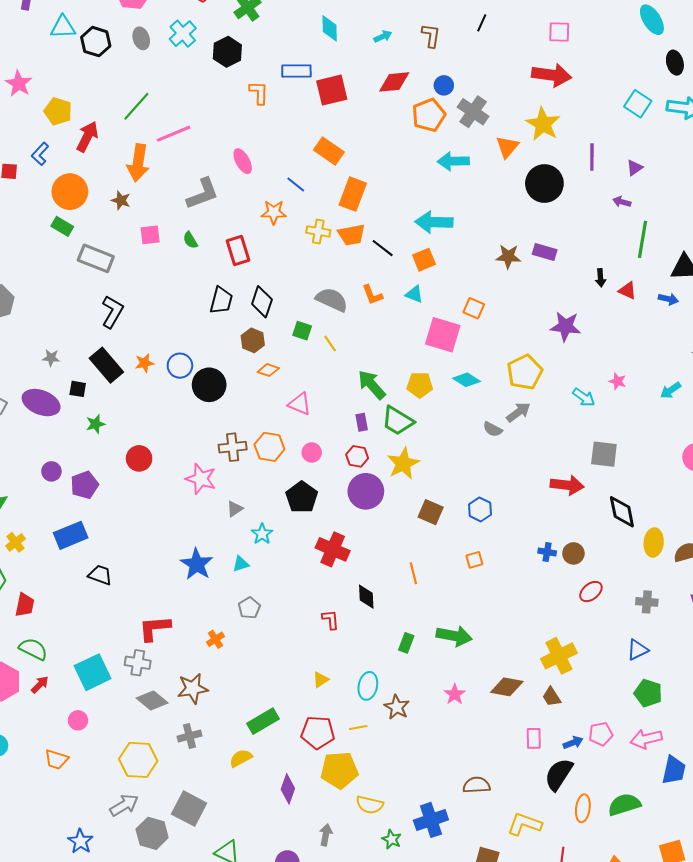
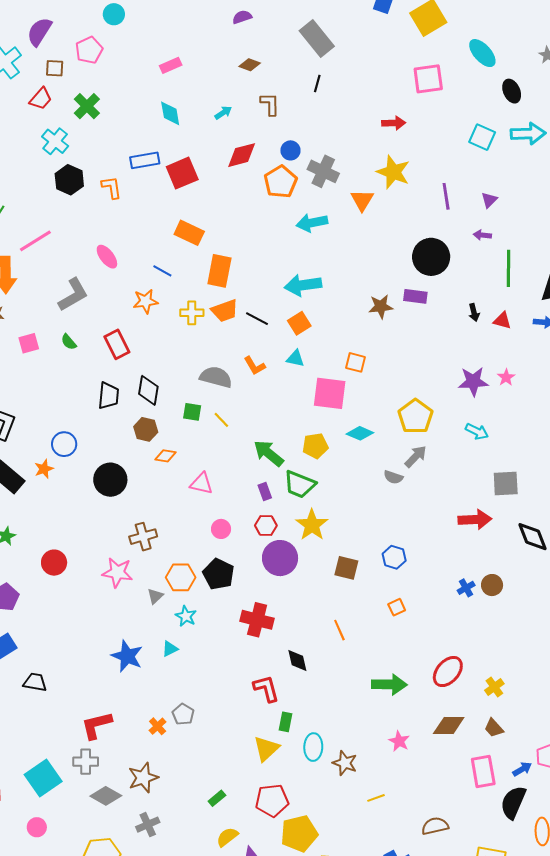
pink square: (559, 32) -> (428, 79), moved, size x1.4
cyan cross: (183, 34) -> (55, 141), moved
black hexagon: (227, 52) -> (69, 180), moved
red arrow: (552, 75) -> (394, 123), size x0.6
black circle: (544, 184) -> (431, 257), moved
purple star: (566, 326) -> (473, 382), moved
blue circle: (180, 366) -> (64, 444), moved
pink star: (618, 381) -> (506, 377), moved, turned 30
orange hexagon: (269, 447) -> (181, 577), moved
blue cross: (547, 552) -> (466, 588), turned -30
red ellipse: (591, 592) -> (448, 672), moved, size x1.4
gray pentagon: (249, 608) -> (183, 714), moved
red L-shape: (331, 620) -> (266, 689), size x1.4
green rectangle: (406, 643) -> (285, 722), moved
yellow cross: (559, 656) -> (494, 687), size x0.6
yellow triangle: (321, 680) -> (266, 749), size x1.6
green rectangle: (263, 721) -> (217, 798), size x0.6
yellow line: (358, 728) -> (376, 798), moved
pink rectangle: (534, 738) -> (483, 771), size x1.5
yellow semicircle: (241, 758) -> (227, 837), moved

